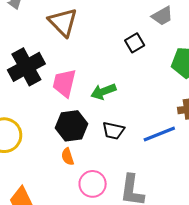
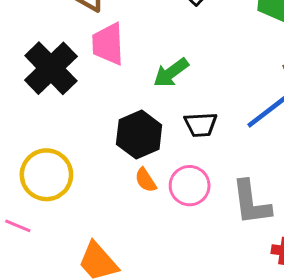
pink trapezoid: (64, 83) -> (108, 44), moved
pink circle: (93, 184) -> (190, 186), moved

